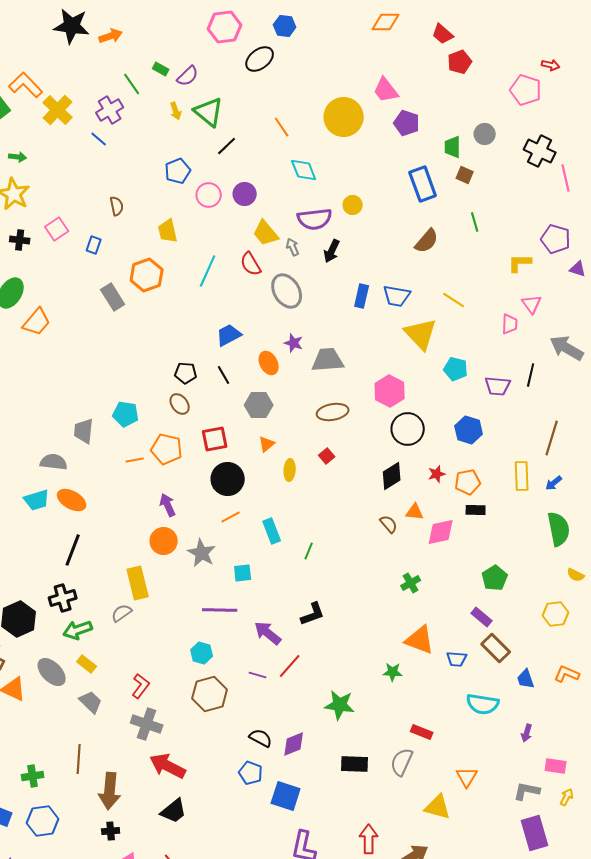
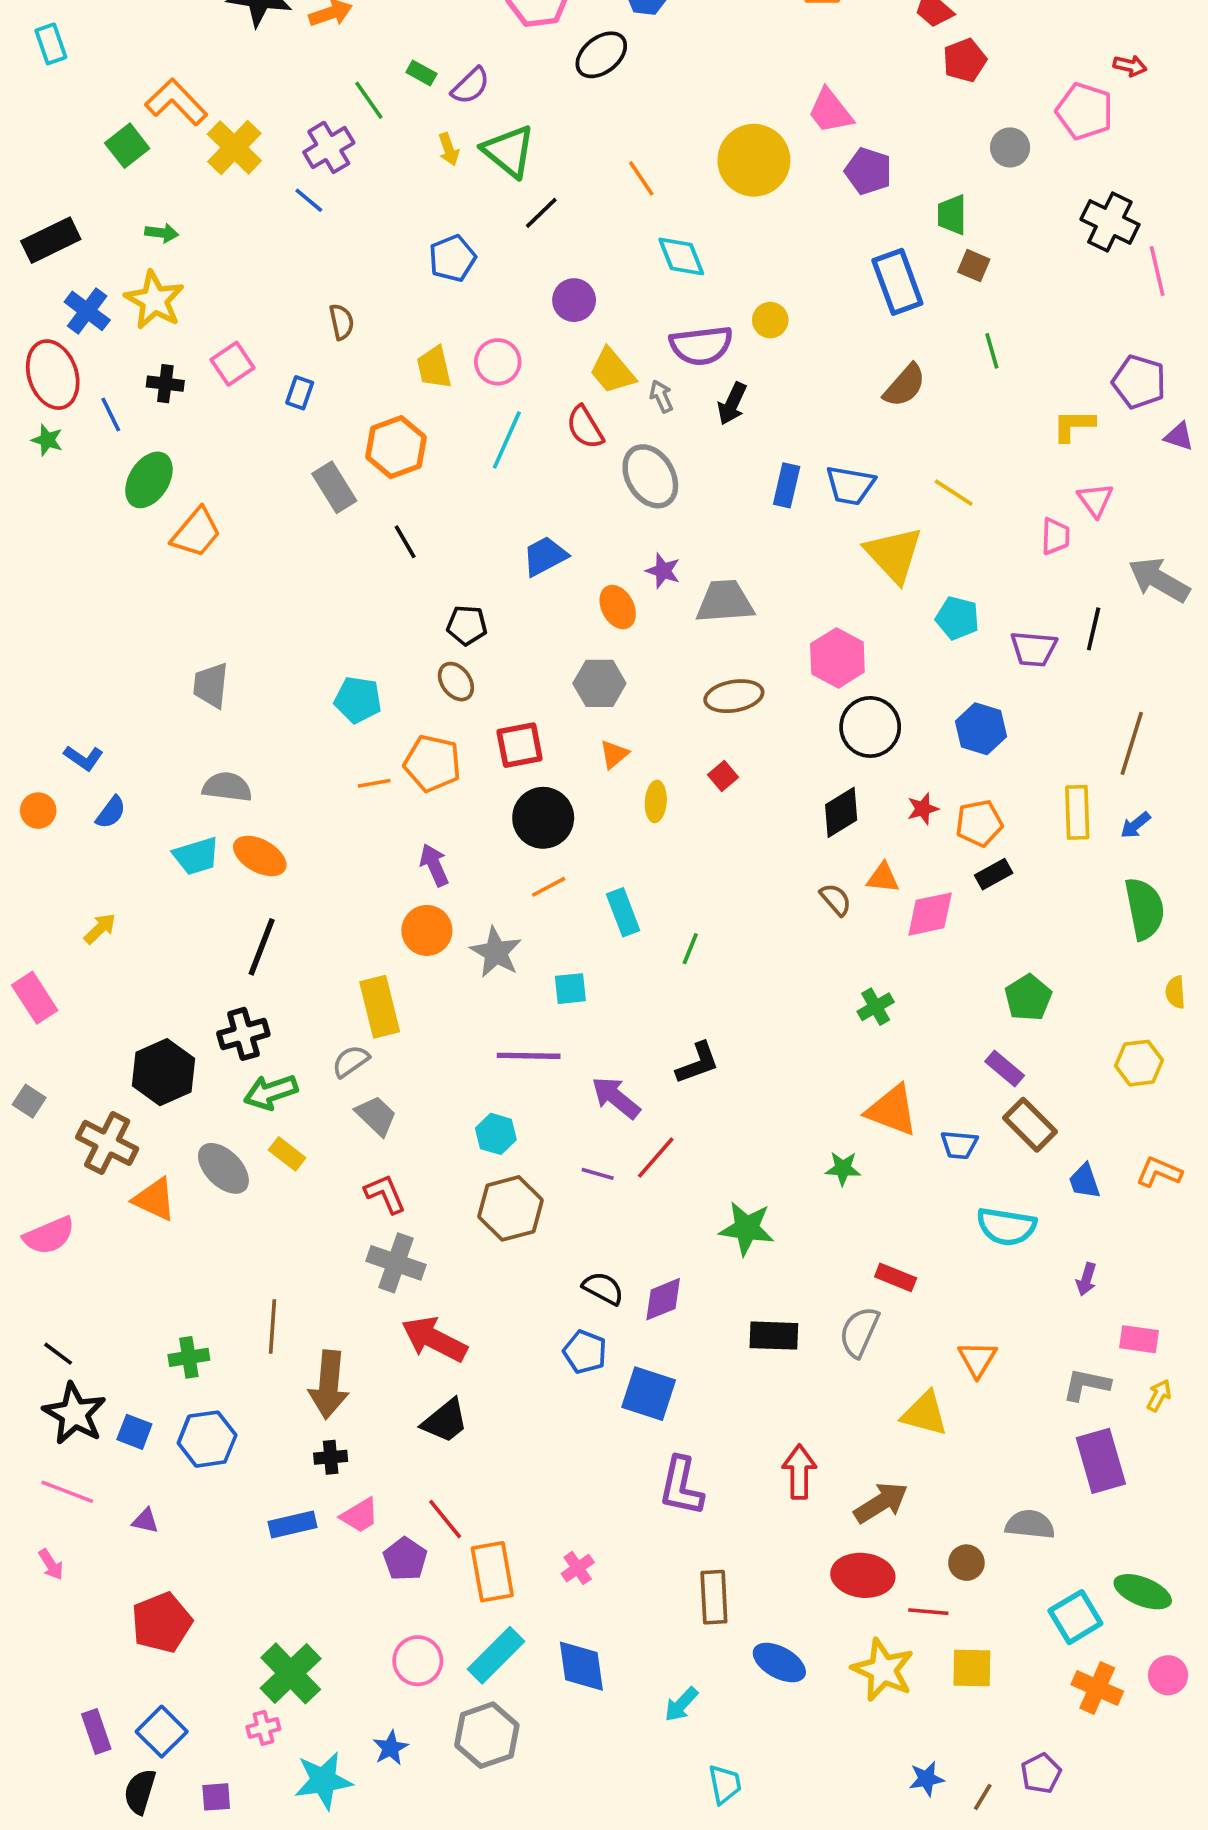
gray circle: (485, 134) -> (1010, 147), moved
pink circle: (209, 195) -> (498, 362), moved
black line: (224, 375) -> (405, 542), moved
gray trapezoid: (84, 431) -> (211, 685), moved
black rectangle: (476, 510) -> (994, 874), turned -30
yellow semicircle: (576, 575) -> (1175, 992), turned 60
red L-shape: (141, 686) -> (385, 1194), turned -60
gray trapezoid: (91, 702) -> (376, 1116), moved

